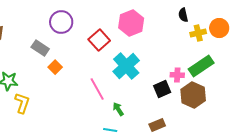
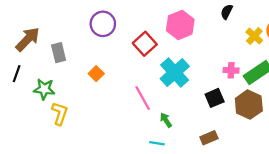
black semicircle: (183, 15) -> (227, 12), moved, turned 40
yellow cross: (198, 33) -> (254, 36), turned -35
gray rectangle: (40, 48) -> (59, 53), moved, turned 42
pink cross: (177, 75) -> (231, 70), moved

